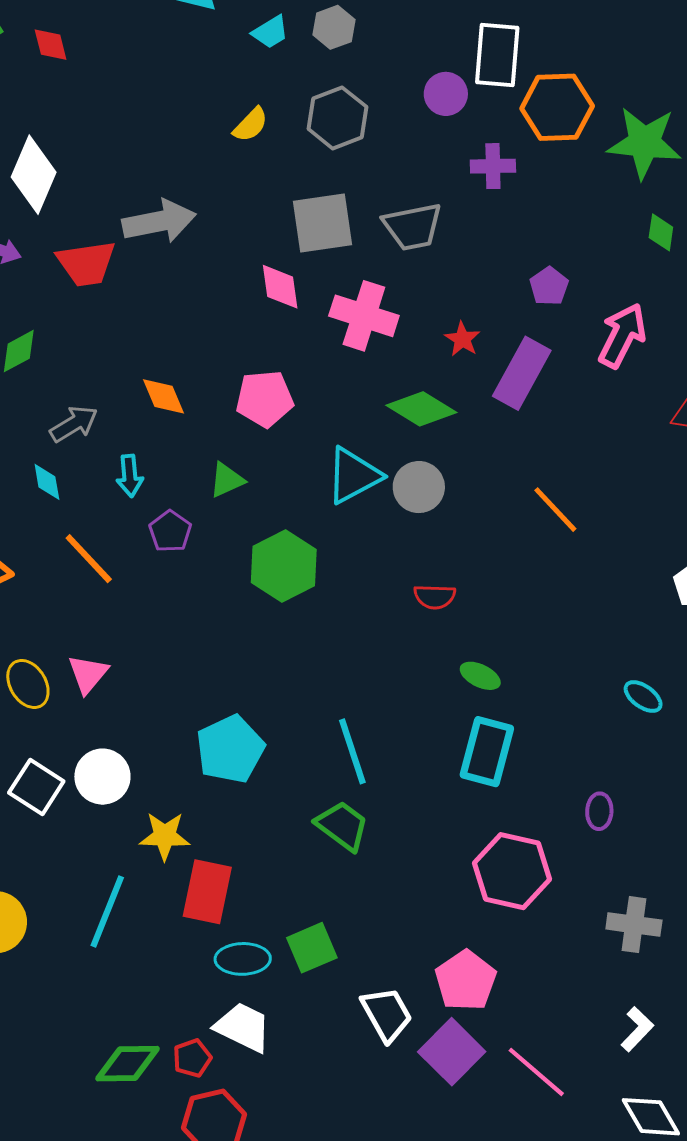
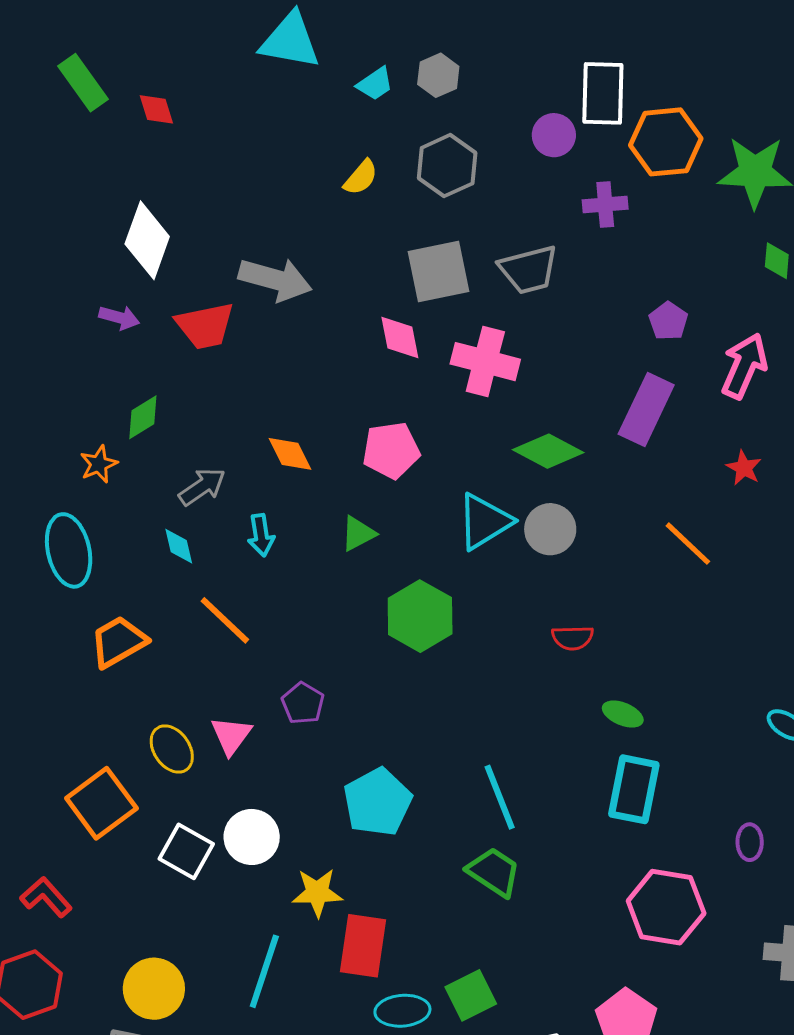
gray arrow: (159, 221) -> (275, 279), turned 30
red star: (462, 339) -> (744, 468), moved
purple pentagon: (170, 531) -> (303, 703), moved

